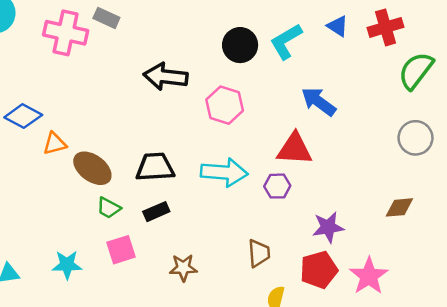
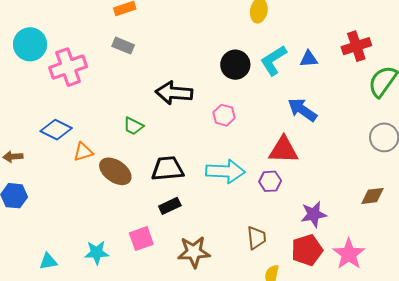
blue triangle: (338, 26) -> (309, 59), moved, turned -36
pink cross: (66, 33) -> (68, 67), moved, turned -30
pink hexagon: (225, 105) -> (224, 115), size x0.7
green trapezoid: (109, 208) -> (133, 126), moved
brown star: (183, 268) -> (194, 252), size x1.4

